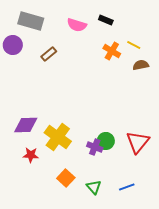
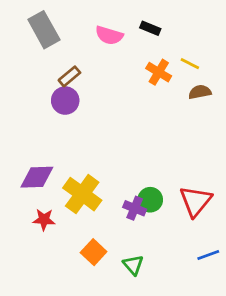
gray rectangle: (31, 21) -> (44, 30), turned 45
purple circle: (13, 45) -> (65, 101), moved
blue line: (127, 187) -> (208, 255), moved

